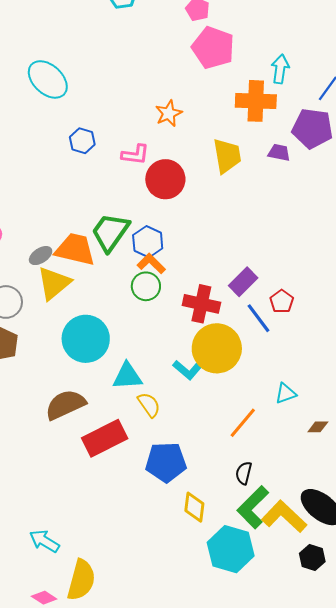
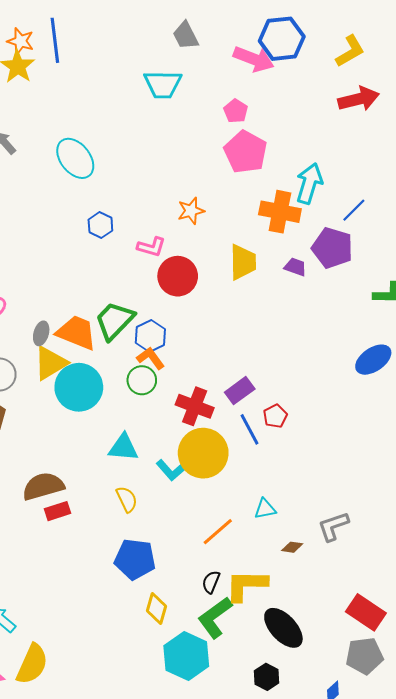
cyan arrow: (280, 69) -> (309, 183), size x1.4
gray ellipse: (41, 256) -> (41, 333), turned -50
cyan circle: (86, 339) -> (79, 387), moved
cyan triangle: (127, 376) -> (123, 447), moved
red rectangle: (105, 438) -> (58, 511), moved, size x0.6
yellow L-shape: (284, 517) -> (246, 585), moved, turned -51

